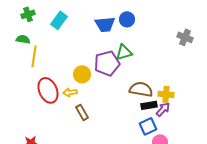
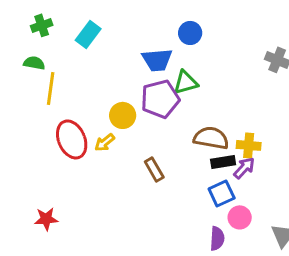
blue trapezoid: (105, 24) -> (157, 60), moved
yellow arrow: (70, 92) -> (105, 142), turned -32
brown rectangle: (82, 112) -> (154, 169), moved

